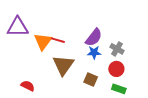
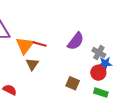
blue star: (94, 52) -> (105, 63), moved
brown triangle: (63, 65) -> (32, 64), moved, size x0.6

